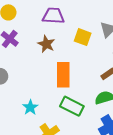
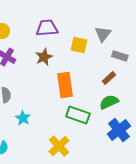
brown star: (46, 44) -> (44, 57), turned 30
cyan star: (30, 107) -> (23, 118), moved

